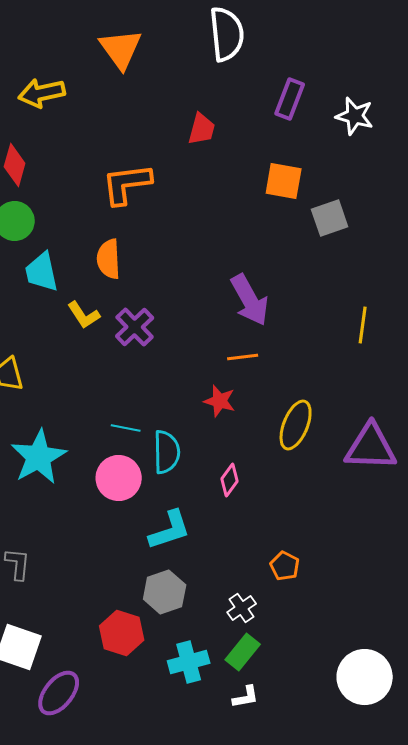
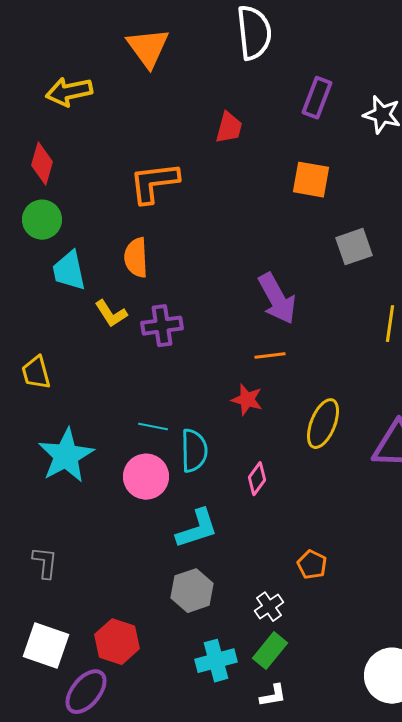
gray square: (330, 218) -> (354, 247), moved
purple cross: (135, 327) -> (162, 326), turned 36
red hexagon: (122, 633) -> (117, 642), moved

